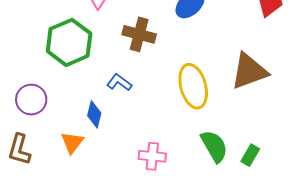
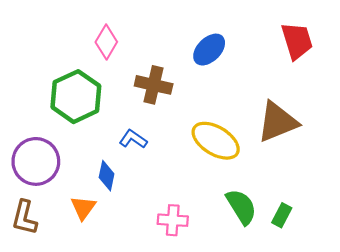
yellow ellipse: (193, 86) -> (216, 141), turned -42
purple circle: (31, 100) -> (36, 161), size x1.4

